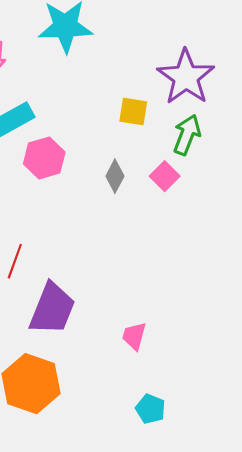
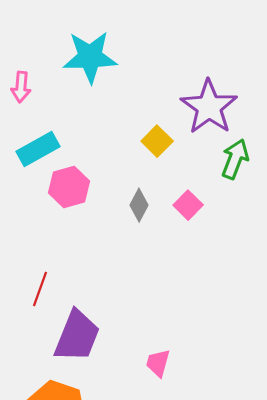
yellow square: (133, 111) -> (157, 141), turned 36
green arrow: (187, 135) -> (235, 159), moved

